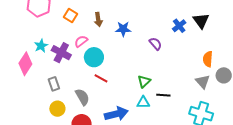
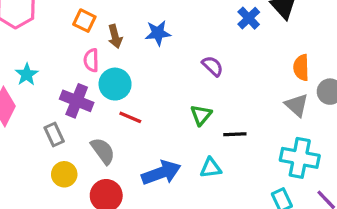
orange square: (71, 16) -> (84, 21), moved
brown arrow: (98, 19) -> (115, 36), moved
pink semicircle: (81, 41) -> (91, 60), turned -48
purple semicircle: (155, 44) -> (213, 66), moved
purple cross: (61, 53) -> (77, 101), moved
cyan triangle: (143, 102) -> (211, 168), moved

